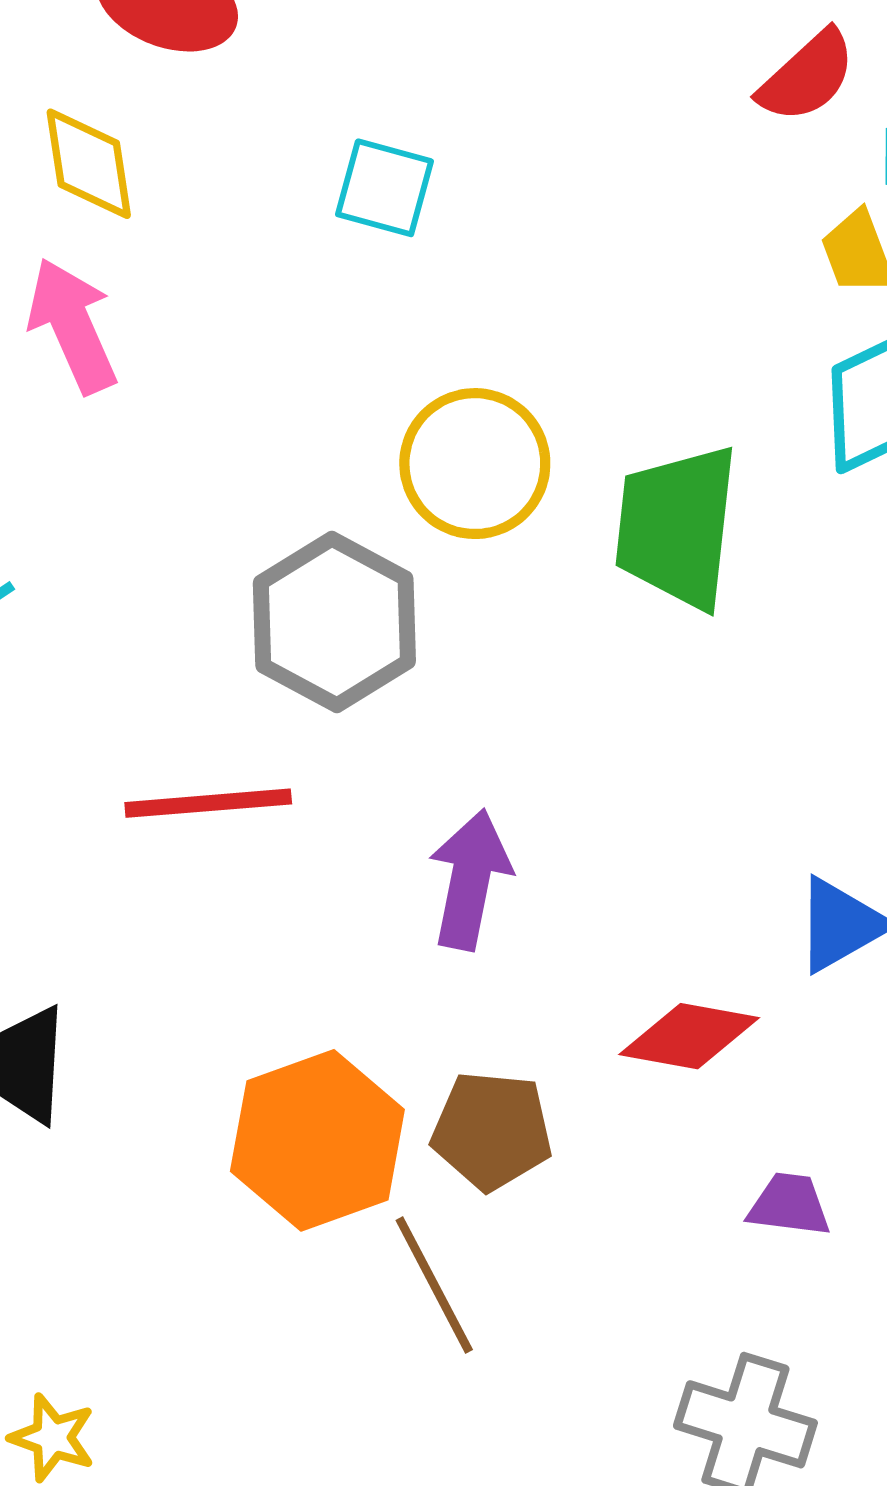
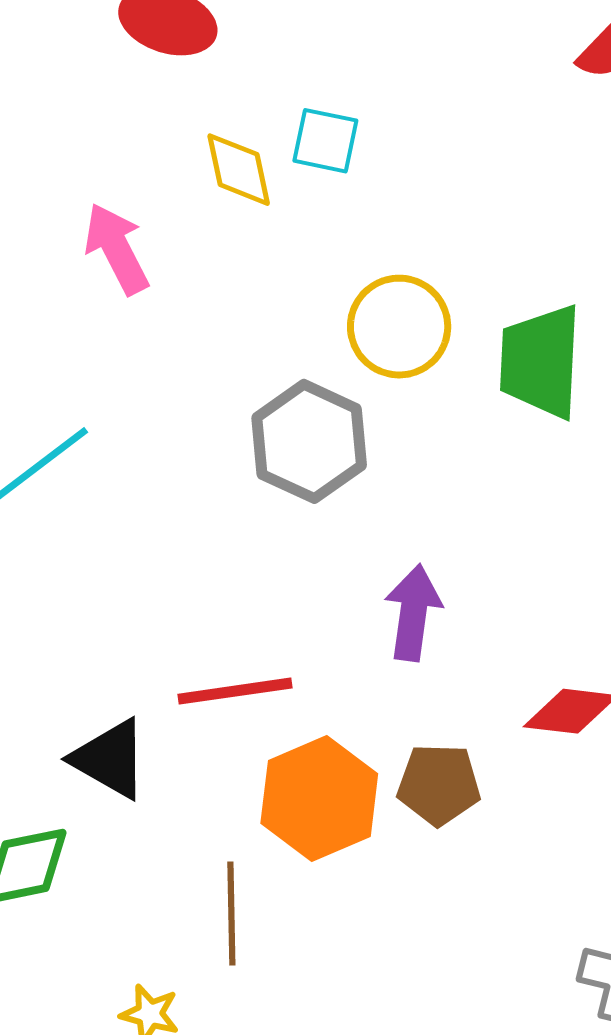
yellow diamond: (89, 164) -> (239, 170), moved
red line: (208, 803) -> (235, 691), moved
brown line: (434, 1285) -> (231, 914), moved, turned 30

